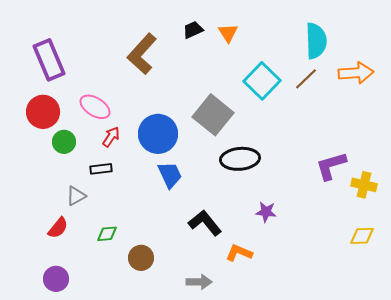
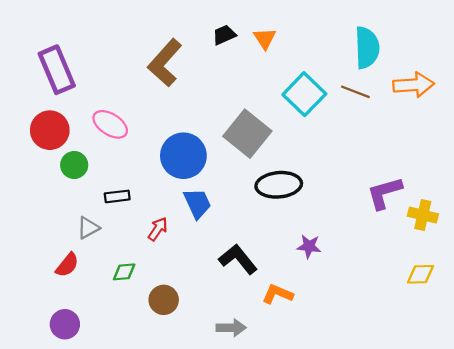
brown line: (306, 79) -> (355, 92), turned 65
red arrow: (111, 137) -> (158, 229), moved

